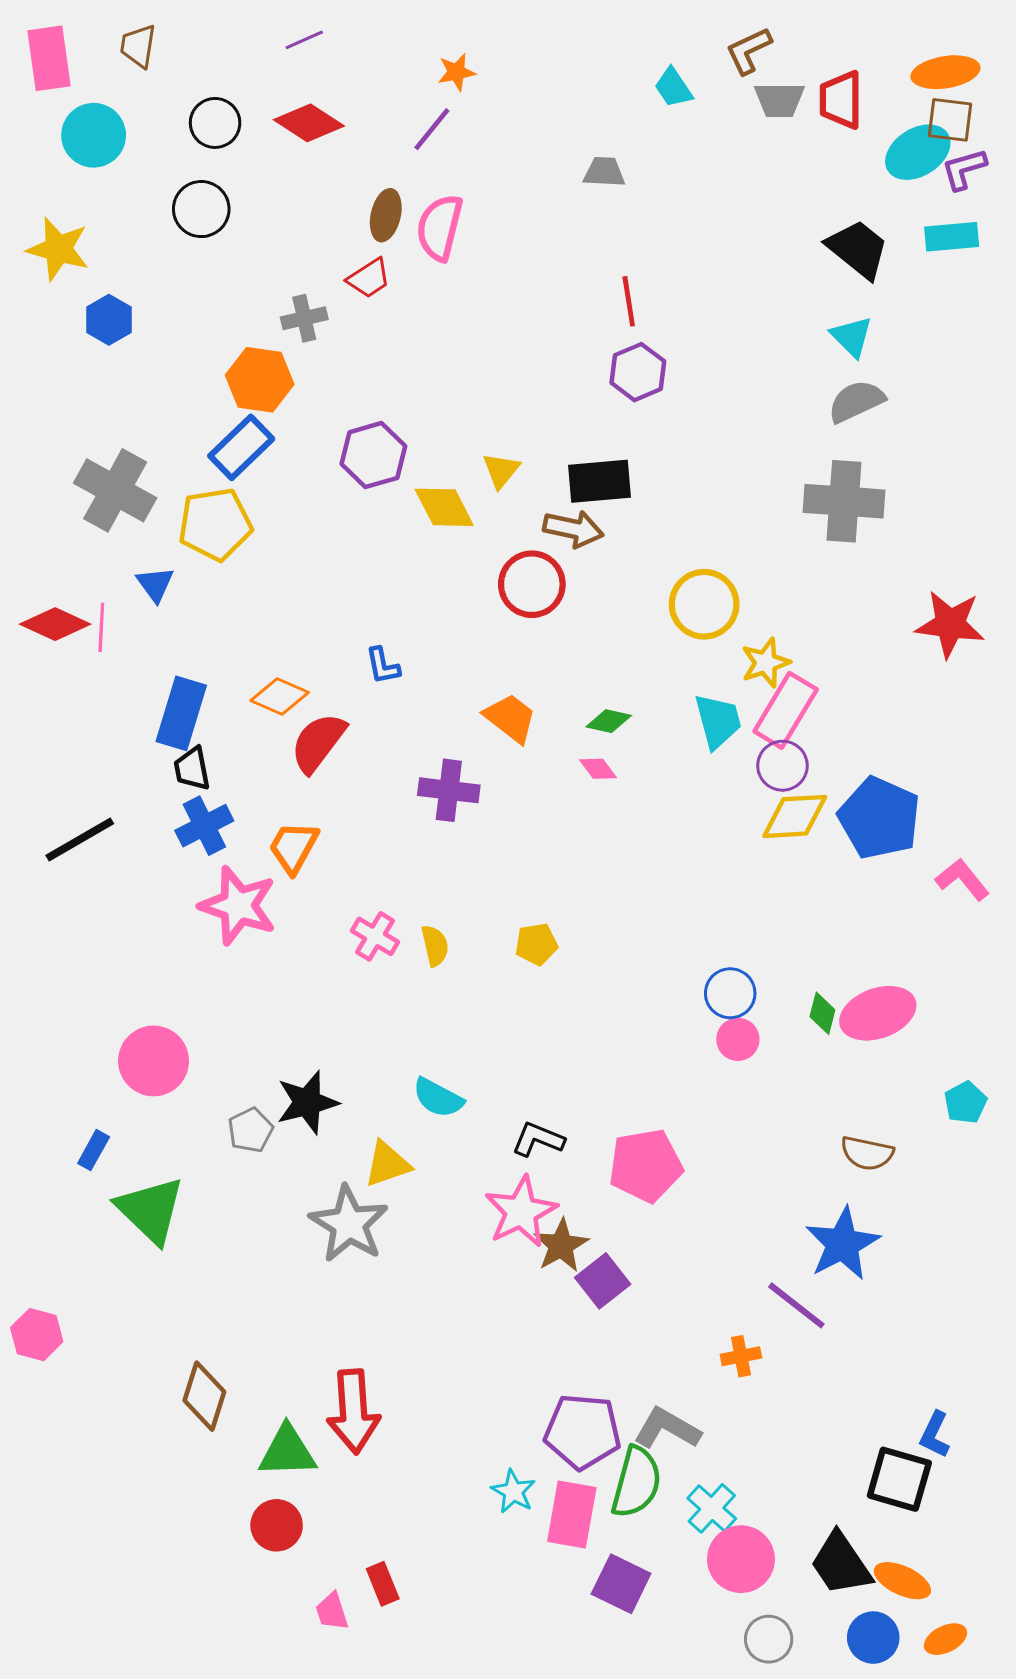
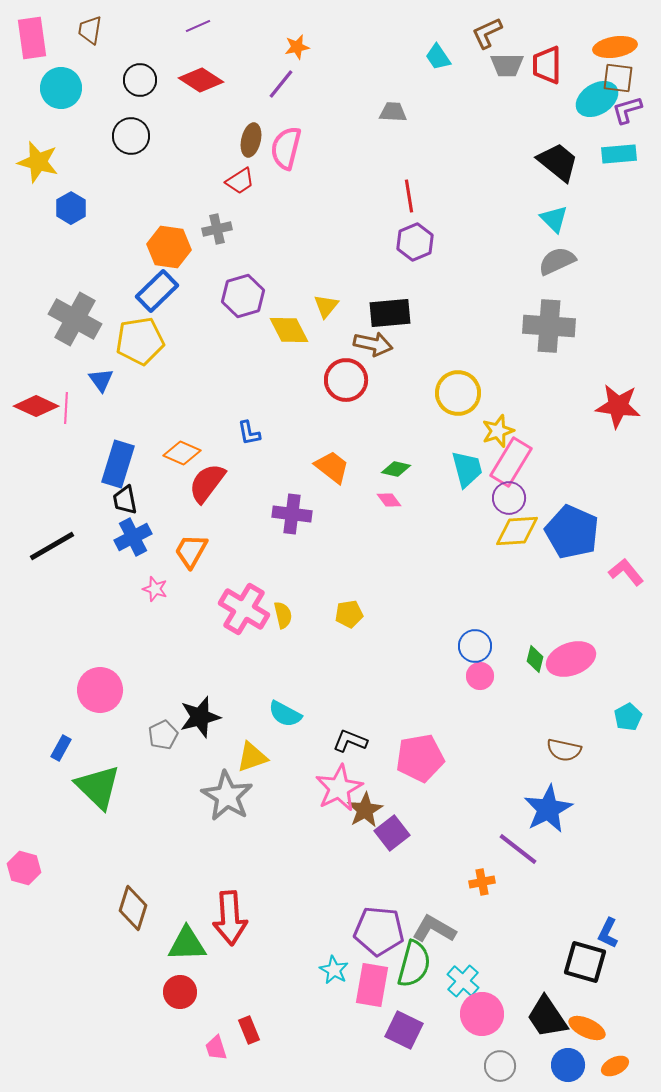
gray cross: (304, 318) -> (217, 229), moved
pink star: (238, 906) -> (155, 589), size x0.5
pink cross: (375, 936) -> (244, 609), size x1.6

